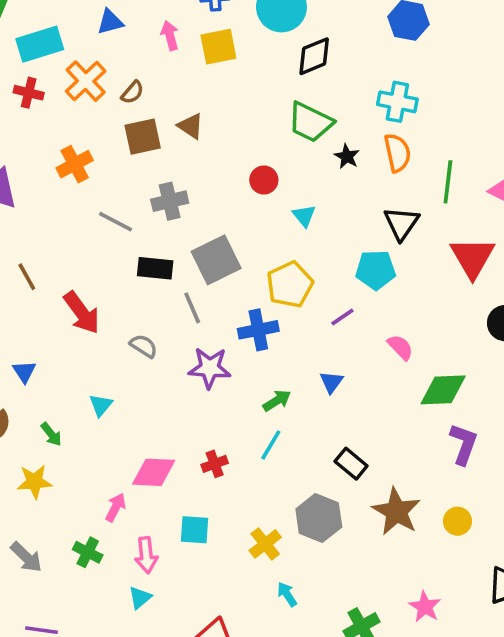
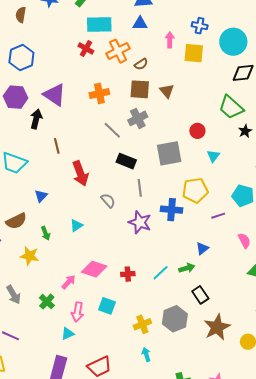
gray cross: (170, 201) -> (138, 118), moved, turned -30
gray square: (216, 260) -> (169, 153), moved
green arrow: (277, 401) -> (187, 268), moved

